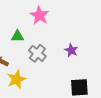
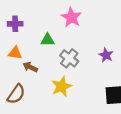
yellow star: (16, 79) -> (62, 87), moved

